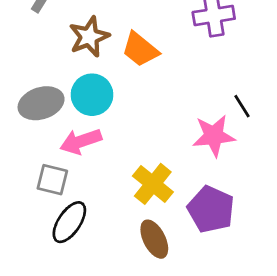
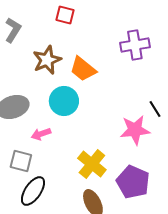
cyan circle: (92, 95) -> (64, 101), moved
pink arrow: (81, 141) -> (41, 134), size x0.7

